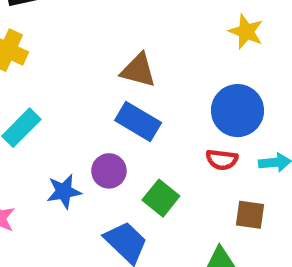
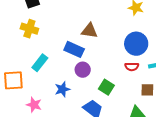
blue rectangle: (138, 121) -> (74, 49), moved
purple circle: (109, 171) -> (83, 70), moved

